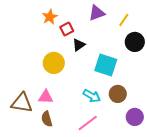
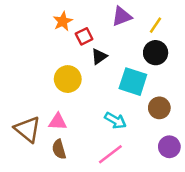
black circle: (135, 42) -> (156, 53), moved
brown circle: (118, 94) -> (159, 108), moved
brown triangle: (22, 103) -> (28, 129), turned 30

